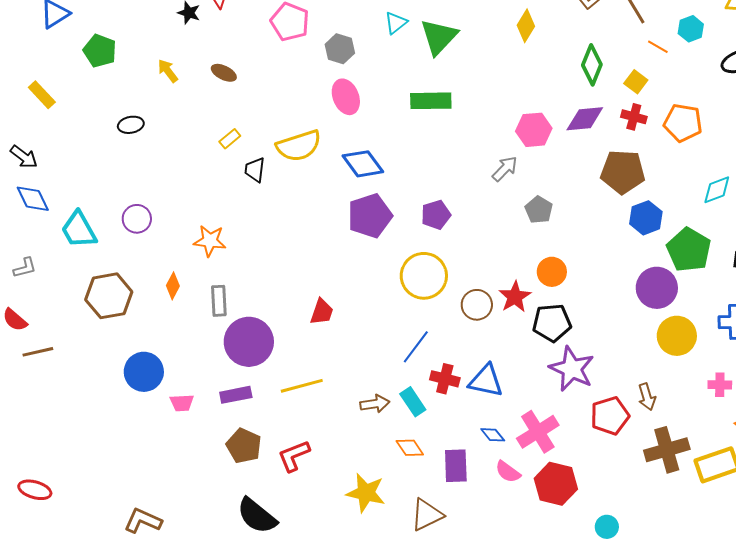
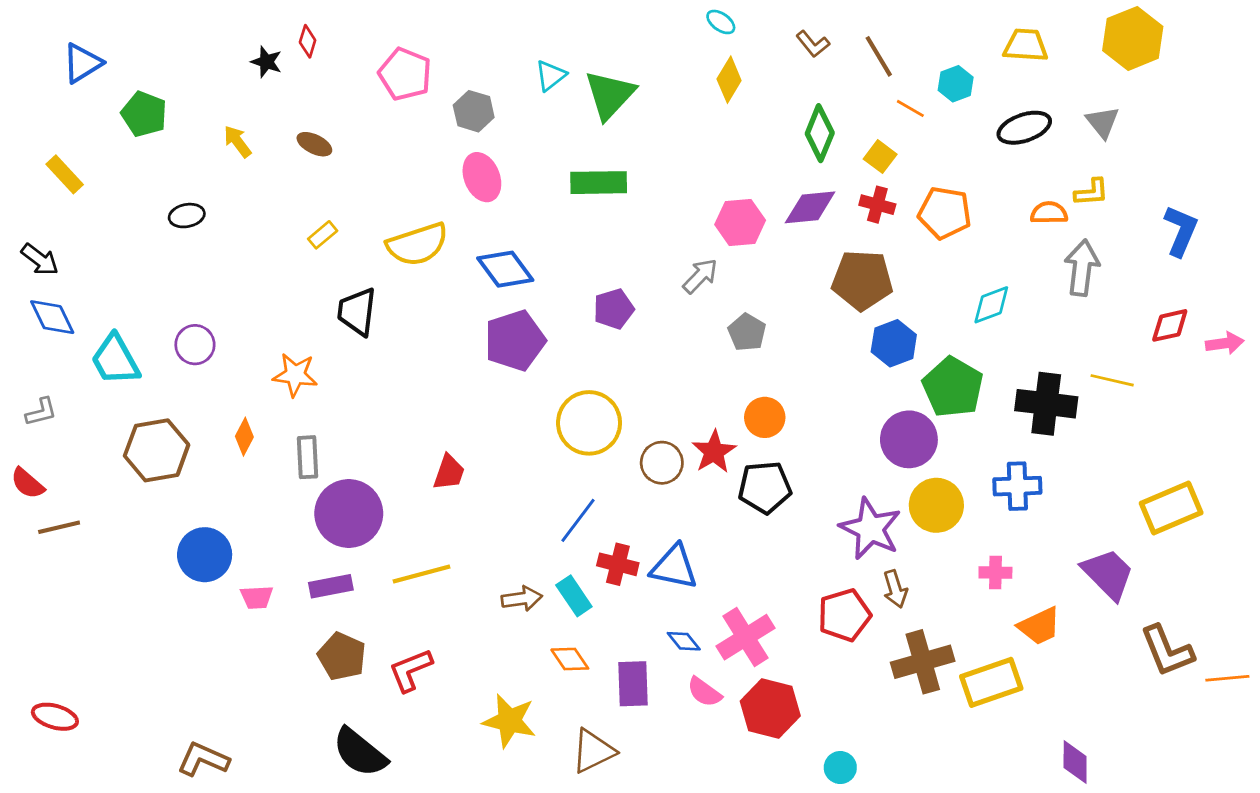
black trapezoid: (255, 170) -> (357, 312), moved, size x1.4
purple pentagon: (436, 215) -> (614, 309), moved
purple star: (572, 369) -> (870, 529), moved

